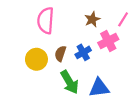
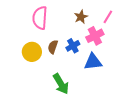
green arrow: (70, 82) -> (61, 84), moved
blue triangle: (99, 88) -> (93, 62), moved

